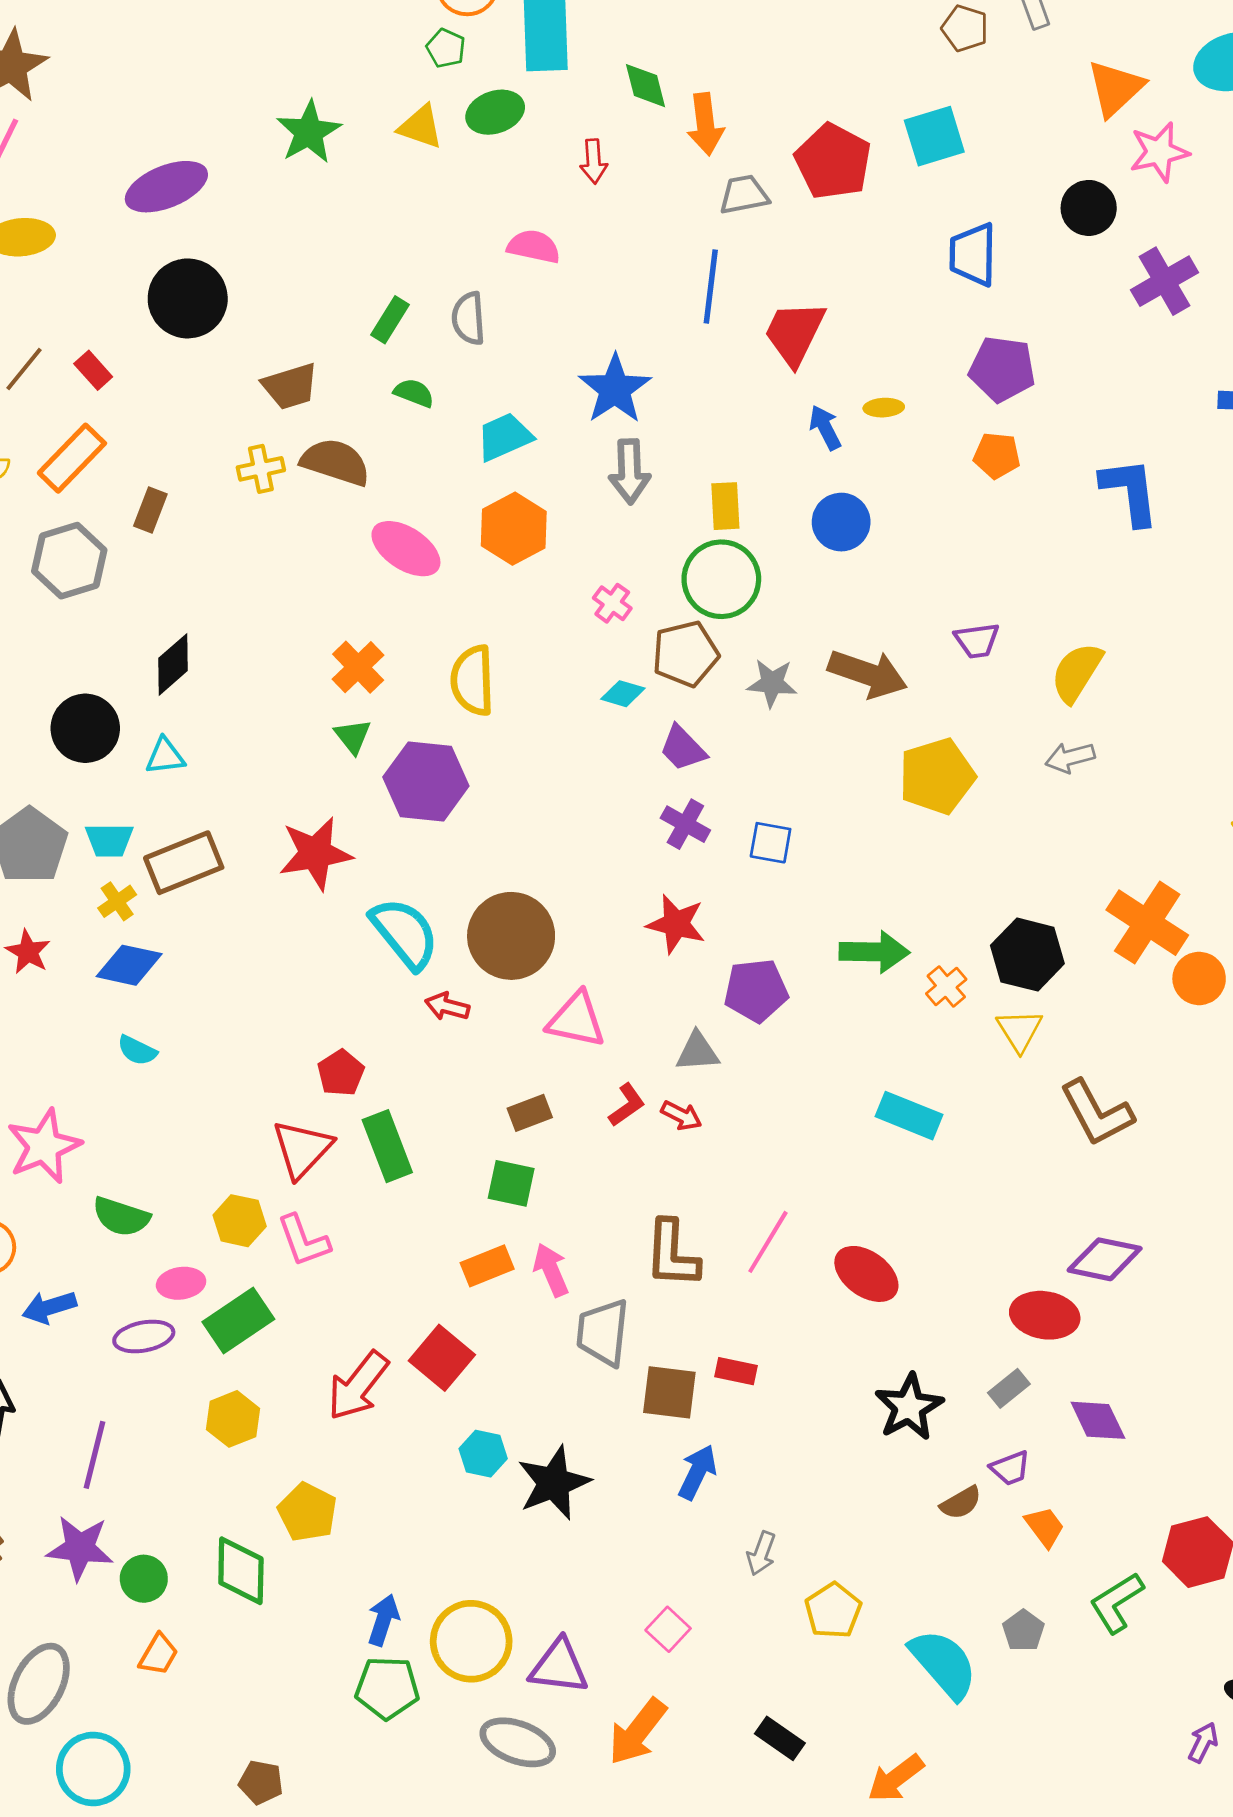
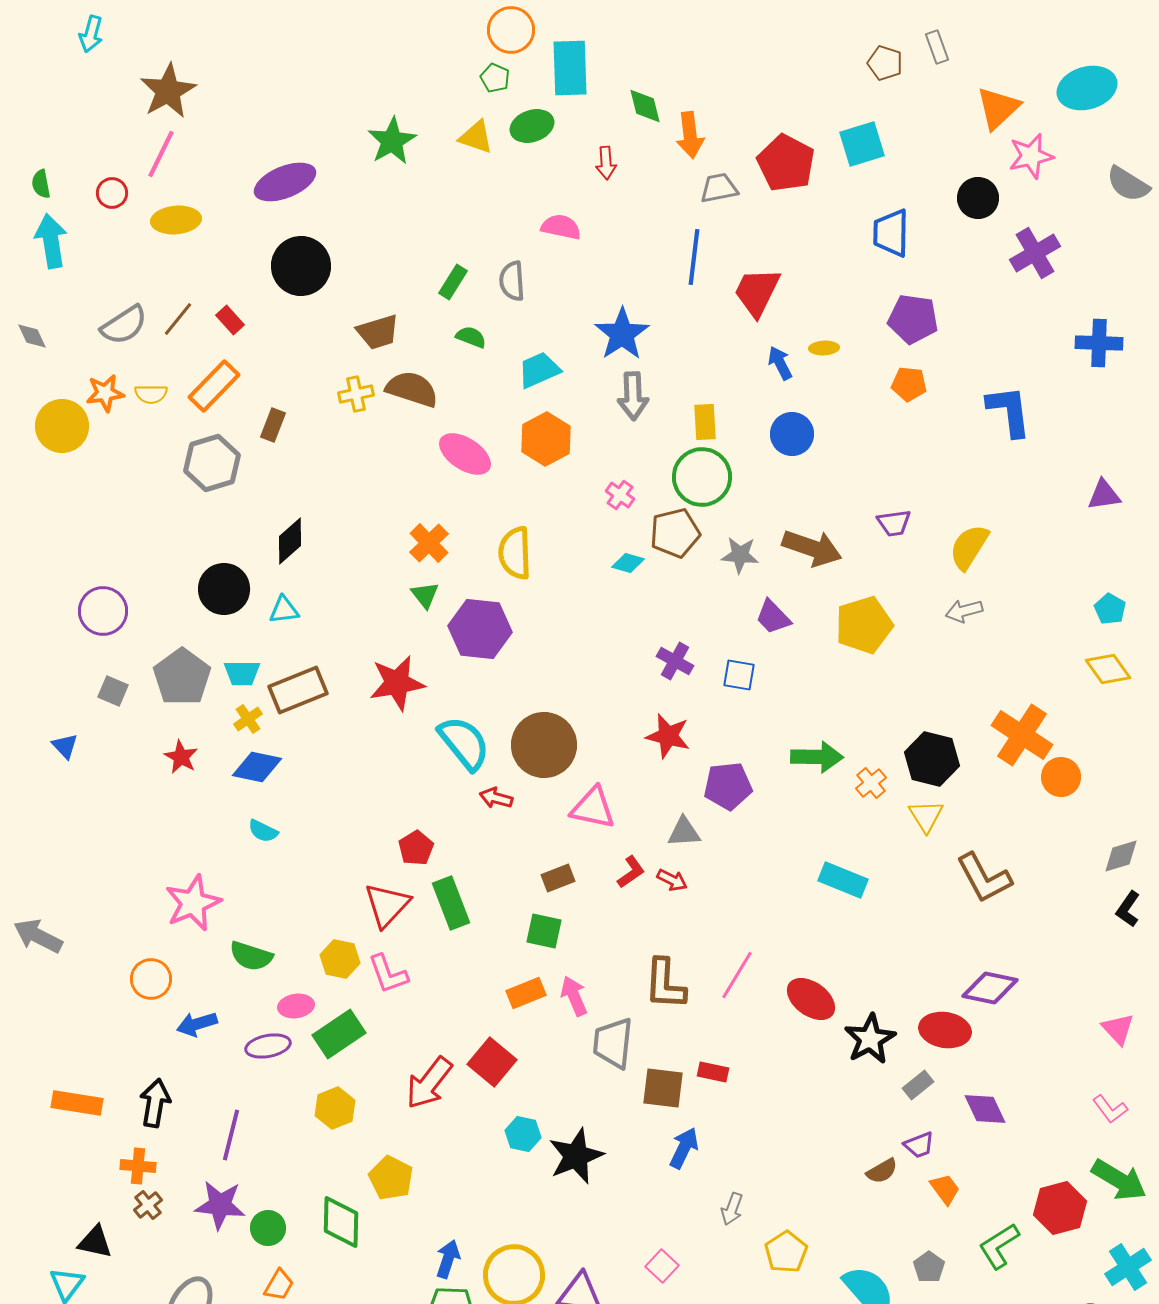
purple trapezoid: (683, 748) -> (773, 617), moved
black star: (909, 1407) -> (870, 1039), moved

